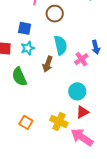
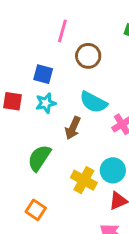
cyan semicircle: (61, 45) -> (93, 102), turned 126
green semicircle: (19, 77) -> (39, 158), moved, turned 54
yellow cross: (59, 121) -> (84, 180), moved

